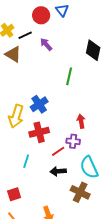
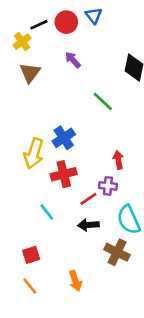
black line: (25, 35) -> (39, 25), moved
brown triangle: (13, 54) -> (30, 73), turned 36
green line: (69, 76) -> (103, 101), turned -60
cyan line: (26, 161) -> (47, 212), turned -56

